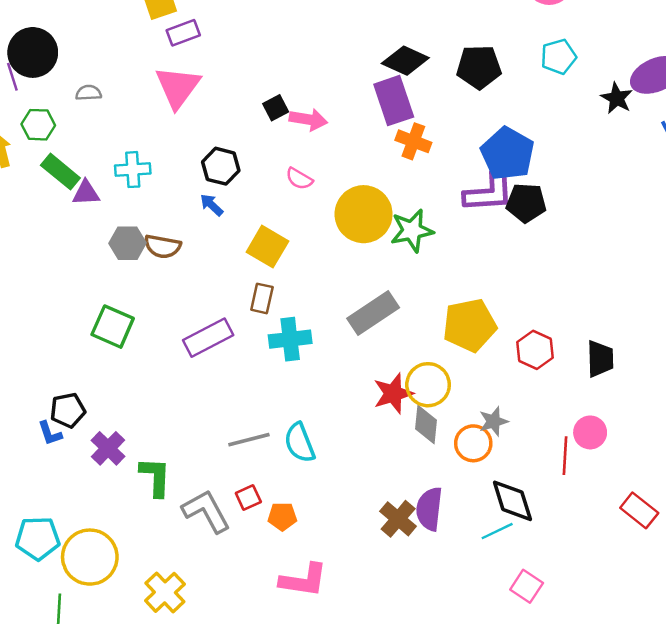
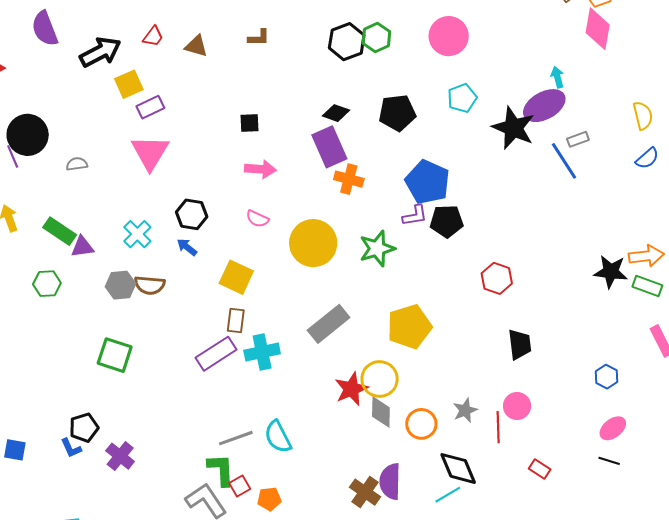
black diamond: (405, 61) -> (336, 113), size x0.7
black star: (617, 98) -> (513, 128), size x1.6
black square: (276, 108) -> (250, 123), moved, turned 30
green hexagon: (38, 125) -> (47, 284), moved
cyan cross: (133, 170) -> (137, 234), moved, turned -36
purple L-shape: (489, 192) -> (415, 215), size x0.6
green star: (412, 231) -> (377, 249), moved
purple rectangle: (208, 338) -> (216, 354), moved
red hexagon: (535, 350) -> (497, 278), moved
gray star: (494, 421) -> (465, 410), moved
green L-shape: (155, 477) -> (221, 470), moved
red rectangle: (639, 510) -> (540, 469), moved, size x0.7

